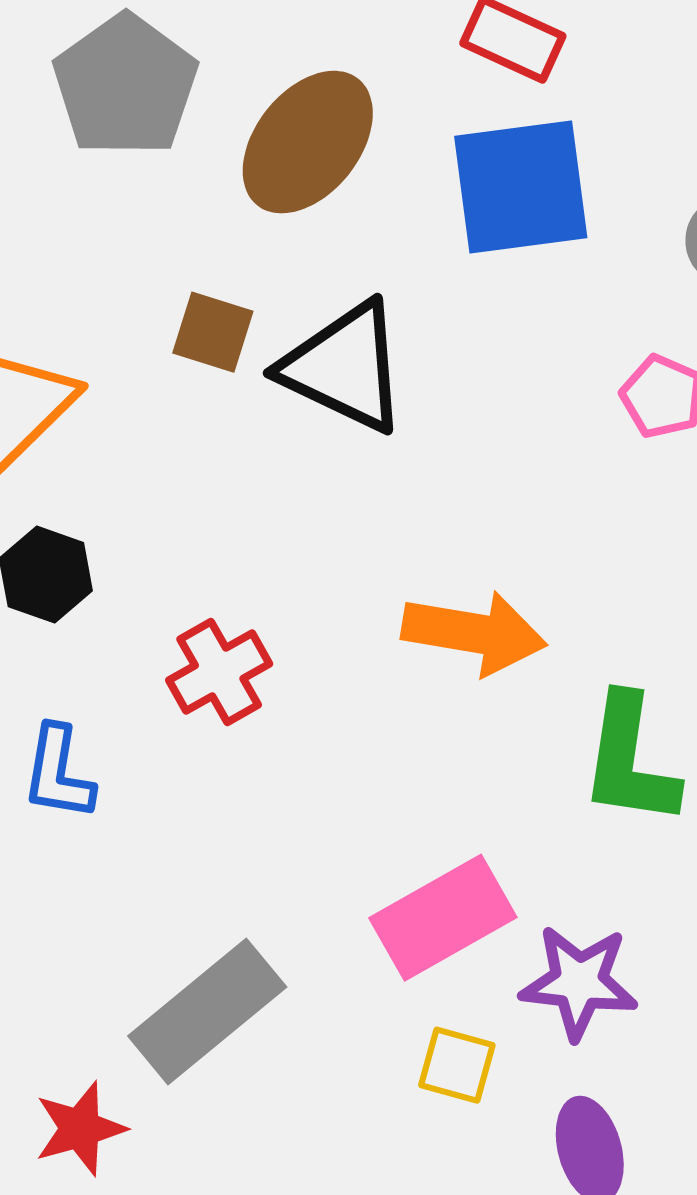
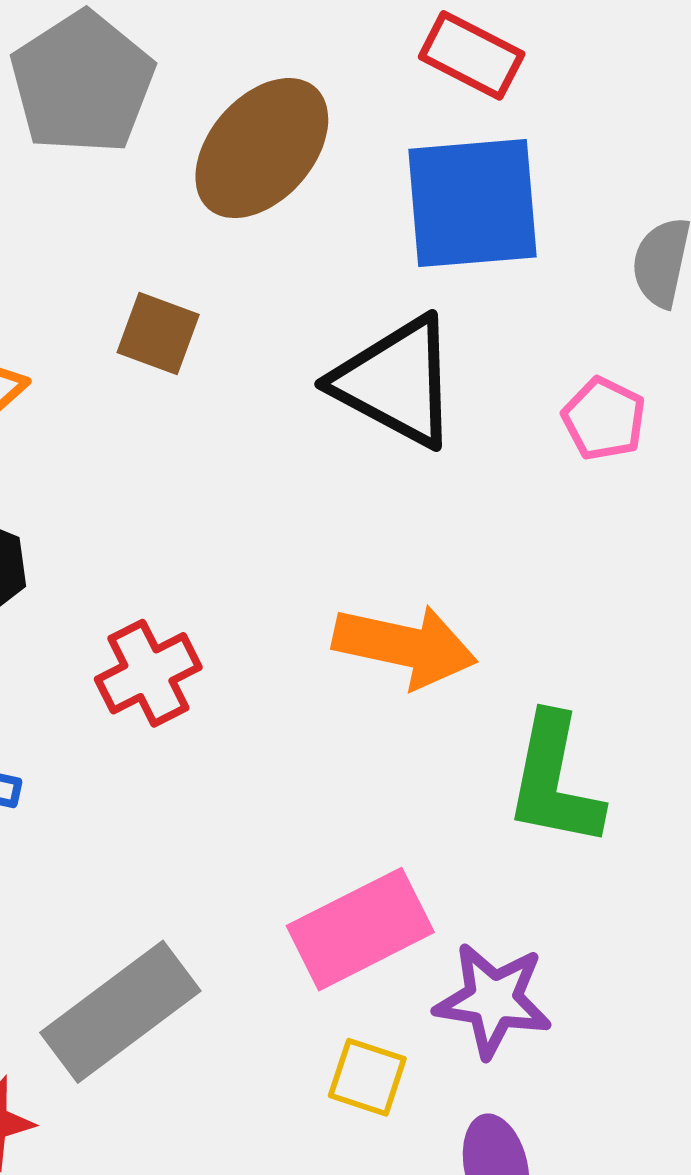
black triangle: (344, 367) -> (396, 382), moved

